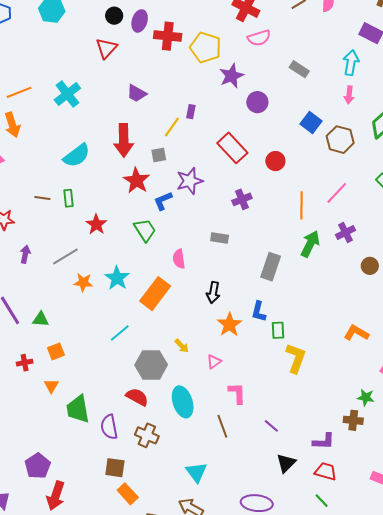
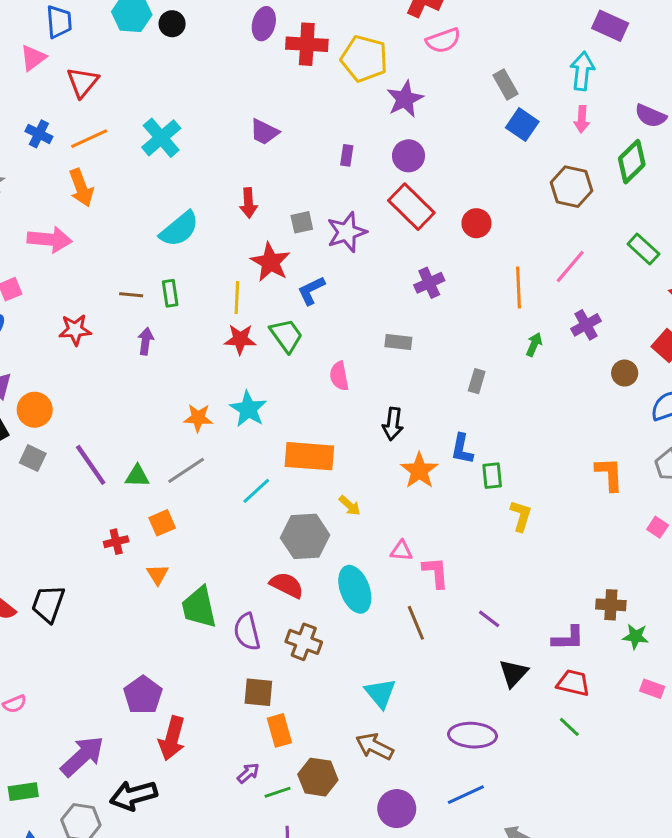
black circle: (114, 16) -> (172, 24), moved
red triangle: (106, 48) -> (83, 82), moved
gray rectangle: (299, 69) -> (506, 84), turned 30
purple circle: (257, 102) -> (408, 156), moved
blue square: (311, 123) -> (522, 125), moved
yellow line: (172, 127) -> (237, 298), moved, turned -30
red arrow: (124, 140) -> (248, 203), size x0.6
purple star: (190, 181) -> (347, 232), moved
red star: (96, 224) -> (240, 339), moved, turned -30
green arrow: (310, 244) -> (534, 344), size x0.6
purple arrow: (25, 254) -> (146, 341), moved
gray line: (65, 257) -> (186, 470), moved
gray rectangle: (271, 267) -> (477, 381), size x0.6
orange rectangle: (155, 294) -> (309, 456), moved, turned 60
orange L-shape: (356, 333) -> (609, 474), turned 60
yellow L-shape: (296, 358) -> (521, 516), size x0.7
pink triangle: (214, 362) -> (402, 551), moved, turned 42
green star: (366, 397) -> (636, 637), moved
orange rectangle: (128, 494) -> (279, 730), turned 30

